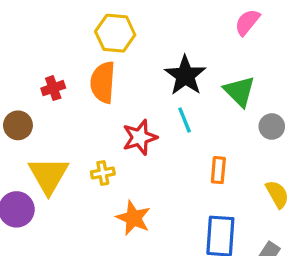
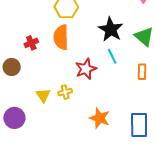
orange rectangle: (218, 170) -> (142, 72), moved
yellow triangle: (48, 175) -> (43, 95), moved, size x0.6
orange star: (133, 218) -> (100, 118), moved

